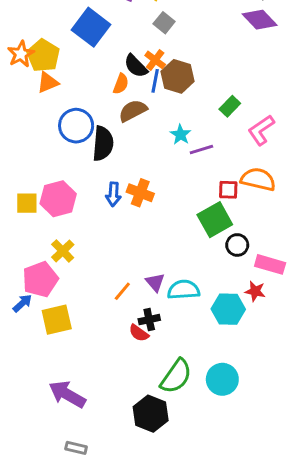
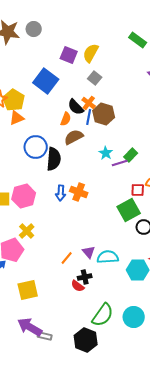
green rectangle: (230, 106) -> (131, 155), moved
yellow square: (57, 320) -> (28, 290), moved
gray rectangle: (76, 448) -> (45, 336), moved

